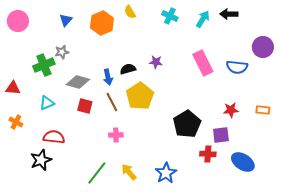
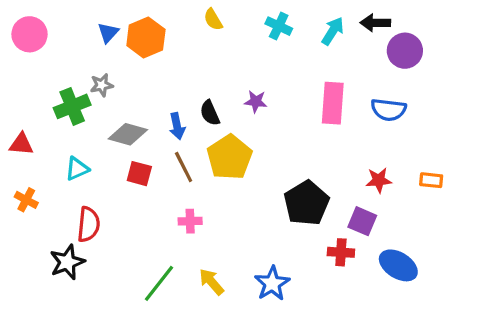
orange hexagon: (102, 23) -> (146, 38), moved
purple circle: (263, 47) -> (405, 51), moved
pink rectangle: (203, 63) -> (333, 103), turned 30
black semicircle: (128, 69) -> (210, 113), turned -98
purple square: (221, 135) -> (362, 221), turned 30
red semicircle: (54, 137) -> (89, 224), turned 90

